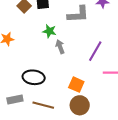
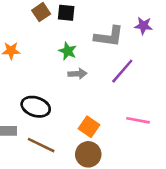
gray arrow: (60, 47) -> (77, 74), turned 96
purple line: (95, 51) -> (122, 71), moved

